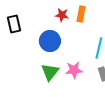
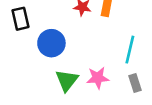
blue circle: (50, 41) -> (51, 43), moved

